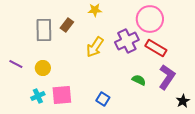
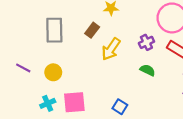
brown rectangle: (67, 25) -> (92, 30), moved
purple cross: (127, 41) -> (146, 42), size x0.6
green semicircle: (139, 80) -> (148, 70), moved

